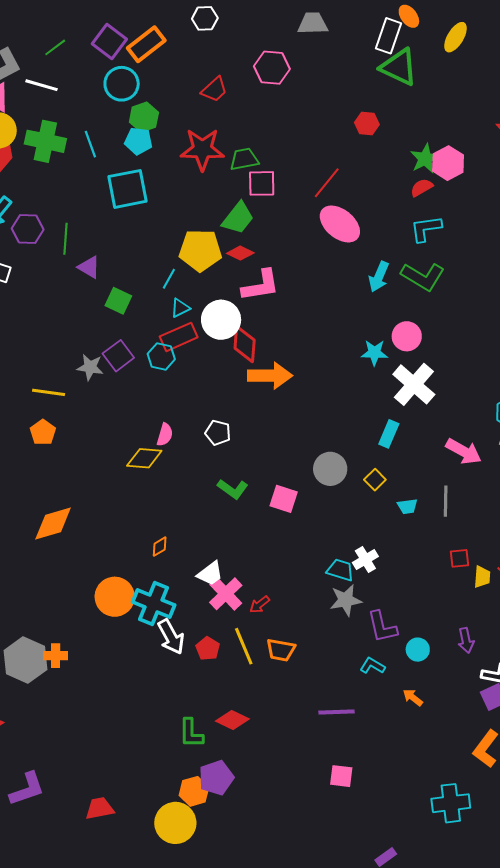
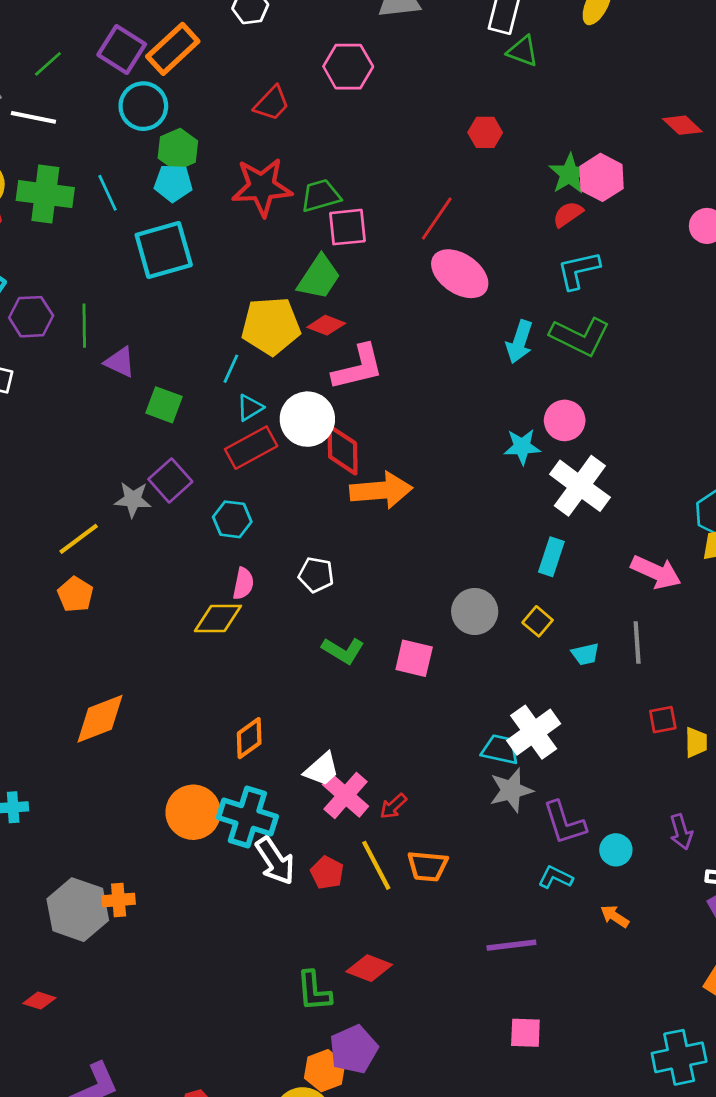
green triangle: (399, 67) -> (523, 51), size x0.6
cyan hexagon: (161, 357) -> (232, 519), moved
yellow line: (49, 392) -> (79, 539), turned -40
orange diamond: (160, 547) -> (249, 738), size x1.4
white cross: (365, 560) -> (534, 732), size x1.5

